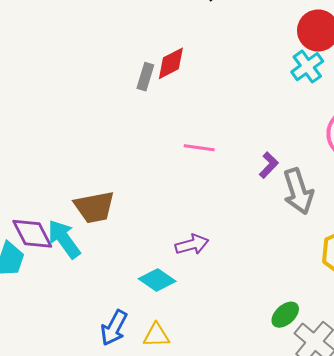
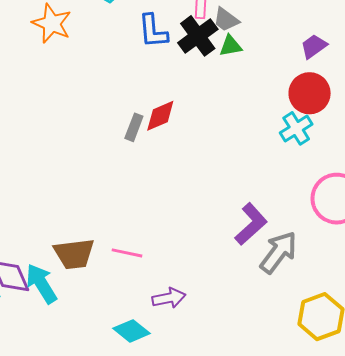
pink line: (199, 148) -> (127, 253), moved
purple L-shape: (269, 165) -> (251, 224), size x1.6
gray arrow: (298, 191) -> (278, 252), turned -129

